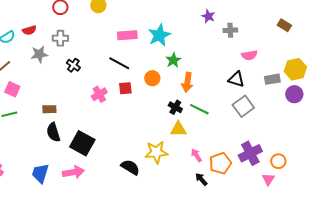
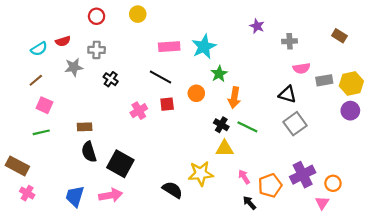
gray cross: (230, 30) -> (290, 41), moved
gray rectangle: (272, 79) -> (324, 80), moved

